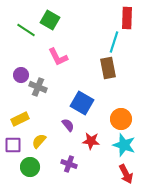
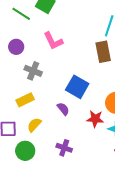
purple circle: (21, 75) -> (16, 47), moved
yellow rectangle: (20, 119) -> (25, 100), moved
red star: (91, 141) -> (95, 119), moved

